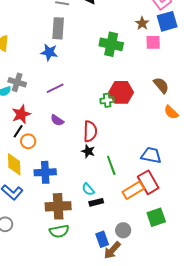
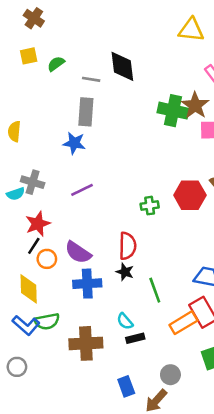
brown star: (142, 23) -> (195, 105), size x1.5
green cross: (111, 44) -> (173, 111), moved
red hexagon: (121, 92) -> (190, 195), moved
purple semicircle: (57, 120) -> (78, 252), moved, size x1.5
blue cross: (45, 172) -> (87, 284), moved
green semicircle: (59, 231) -> (47, 321), moved
blue rectangle: (102, 239) -> (126, 386), moved

